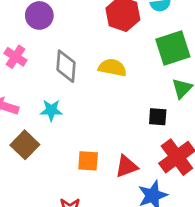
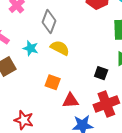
yellow semicircle: (112, 68) -> (60, 48), moved
orange square: (88, 161) -> (53, 82), moved

